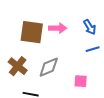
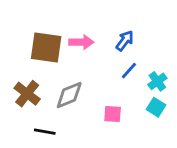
blue arrow: (90, 27) -> (125, 41), turned -112
blue line: (93, 49) -> (129, 71), turned -32

